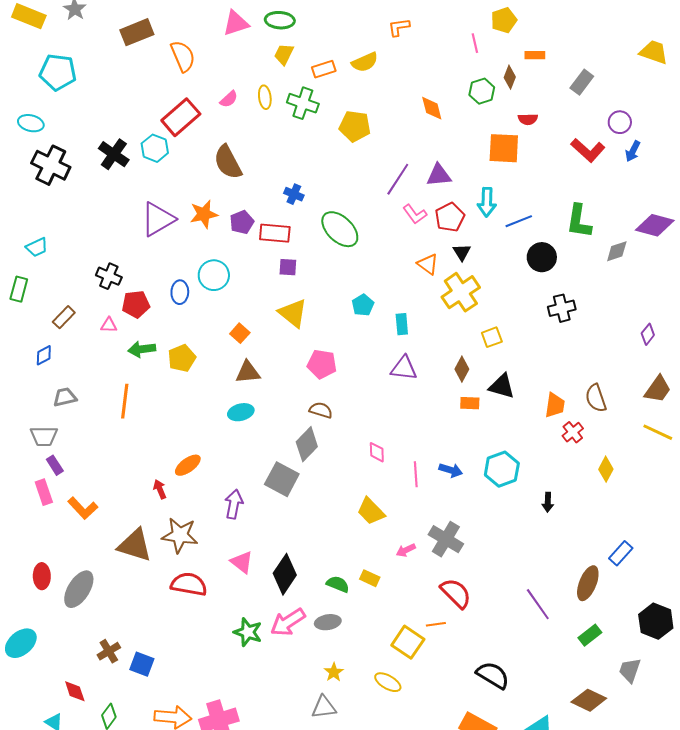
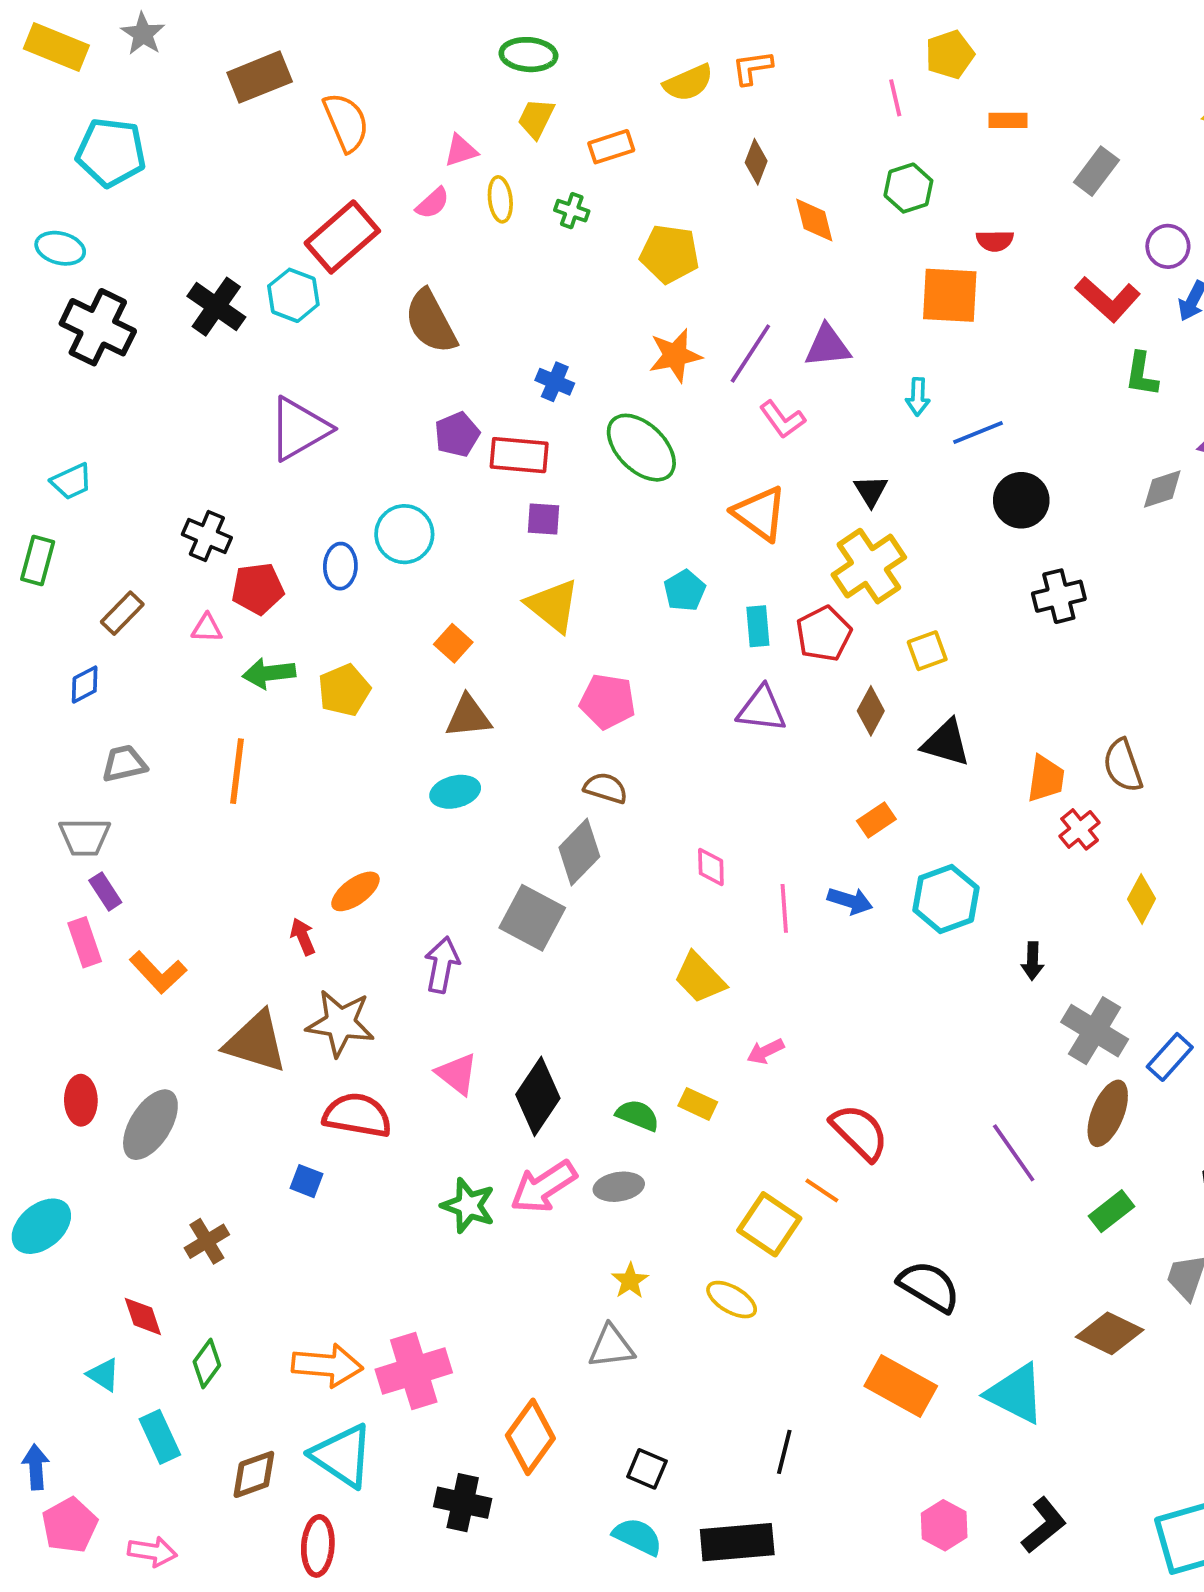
pink triangle: (236, 23) -> (461, 150), moved, size x0.7
yellow semicircle: (365, 62) -> (688, 83), moved
brown diamond: (510, 77) -> (756, 162), moved
green cross: (303, 103) -> (572, 211), size x0.6
cyan arrow: (487, 202) -> (918, 397), size x0.7
orange star: (204, 214) -> (675, 355), moved
red pentagon: (450, 217) -> (824, 634), moved
green L-shape: (579, 221) -> (1142, 374), moved, size x0.7
orange triangle: (428, 264) -> (760, 513), moved, size x1.4
orange rectangle: (470, 403) -> (876, 820), moved, turned -36
gray cross: (446, 539) -> (1095, 1031), moved
orange line: (436, 624) -> (822, 1190), turned 42
blue square: (142, 664) -> (307, 1181), moved, size x0.7

